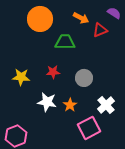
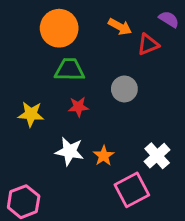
green trapezoid: (65, 42) -> (70, 70), moved
gray circle: (84, 78) -> (124, 89), moved

